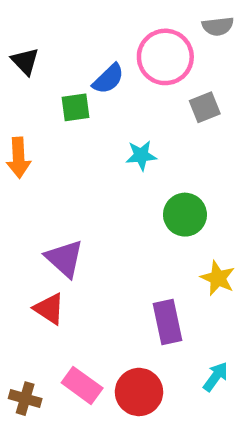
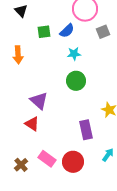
blue semicircle: (108, 79) -> (67, 31), moved
green circle: (185, 215) -> (76, 81), moved
brown cross: (25, 399) -> (21, 165), turned 32

